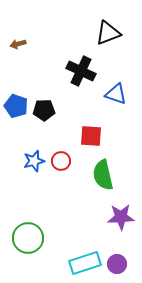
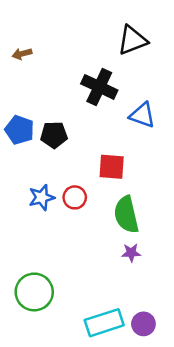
purple star: (121, 217) -> (131, 253), moved, size x0.6

